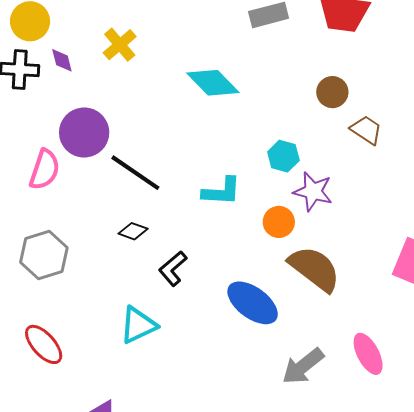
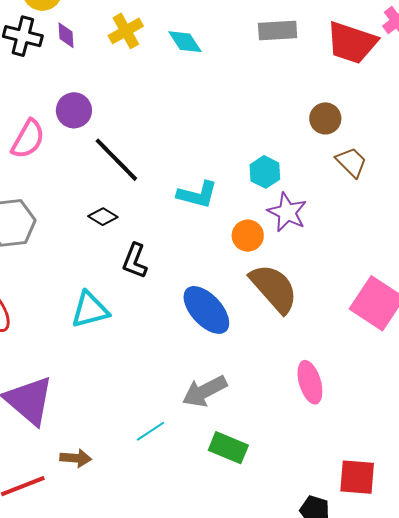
cyan diamond: (213, 83) -> (185, 42), moved, size x0.7
purple circle: (84, 133) -> (74, 110), size x0.7
black L-shape: (173, 269) -> (135, 261), turned -39
gray arrow: (303, 366) -> (205, 391), moved

